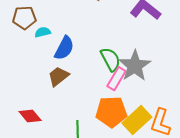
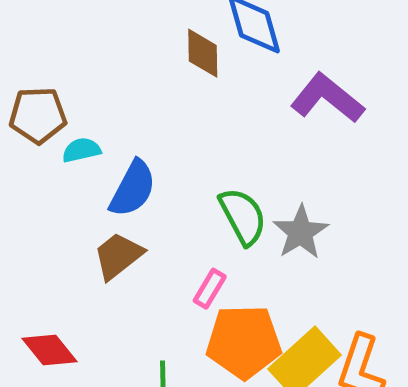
gray star: (135, 66) -> (301, 232), size x0.7
pink rectangle: (116, 79) -> (210, 289), moved, size x0.7

